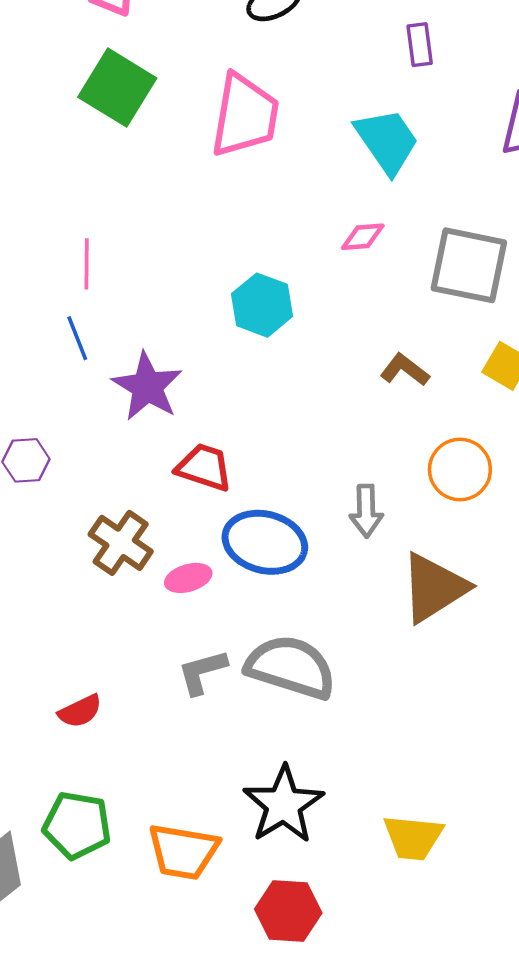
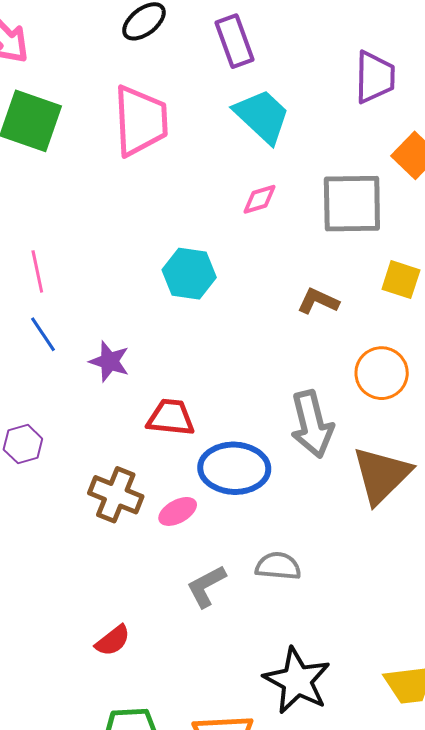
purple rectangle: (420, 45) -> (235, 41), moved, size x1.4
purple star: (147, 387) -> (109, 361), size x0.7
gray arrow: (366, 511) -> (312, 424), size x1.5
gray semicircle: (291, 667) -> (278, 566), size x0.6

